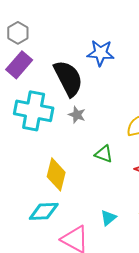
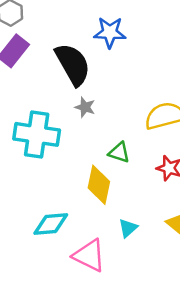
cyan cross: (34, 111) -> (37, 134), moved
yellow diamond: (56, 174) -> (99, 185), moved

